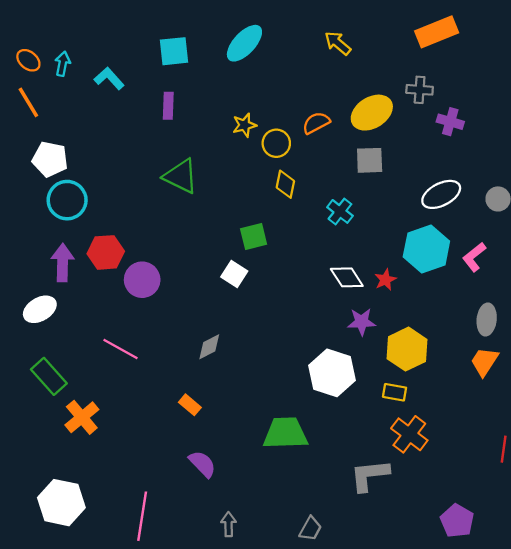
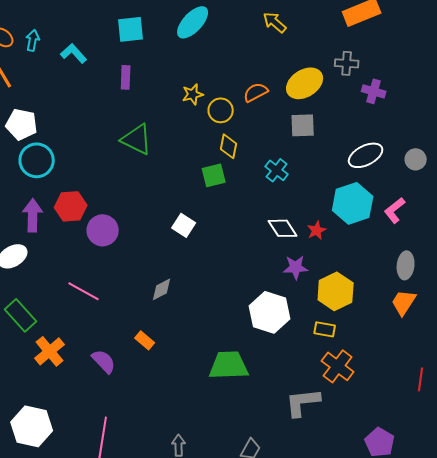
green square: (254, 237) -> (214, 175), moved
purple semicircle: (202, 464) -> (104, 361), moved

